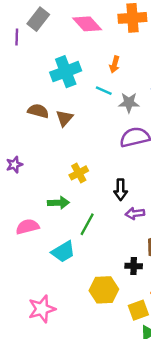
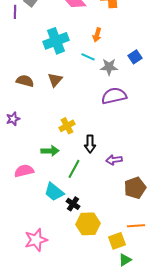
brown semicircle: (38, 111) -> (25, 81), moved
black arrow: (121, 190) -> (90, 144), moved
cyan trapezoid: (63, 252) -> (54, 192), turned 70
black cross: (134, 266) -> (73, 204), moved, turned 32

